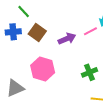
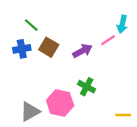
pink hexagon: (43, 69) -> (60, 103), moved
green cross: (90, 72) -> (87, 87), moved, turned -35

